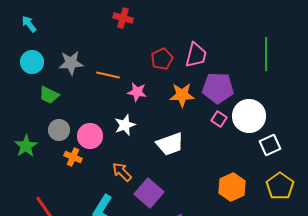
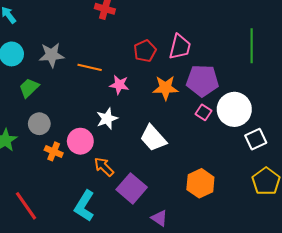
green trapezoid: (49, 95) -> (29, 88), turned 110
pink circle: (90, 136) -> (80, 141), moved
white trapezoid: (170, 144) -> (153, 138), turned 68
orange hexagon: (232, 187) -> (200, 183), moved

